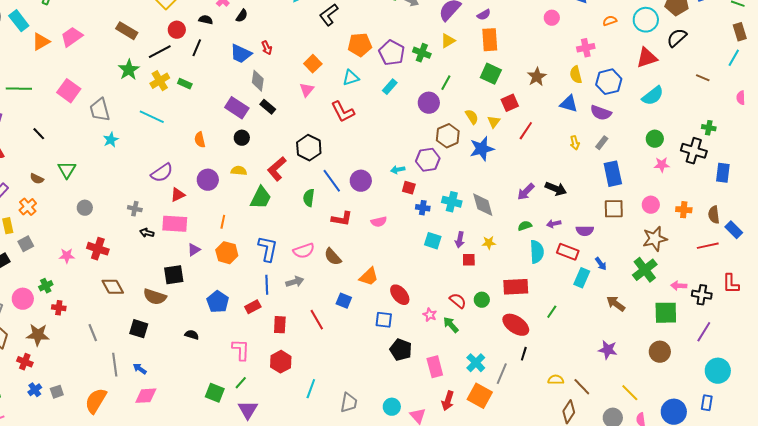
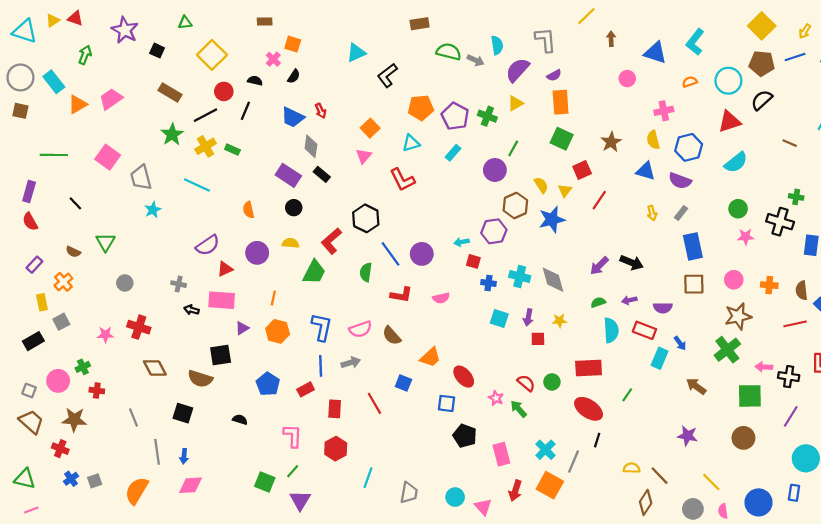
blue arrow: (140, 369) -> (184, 456), turned -120

